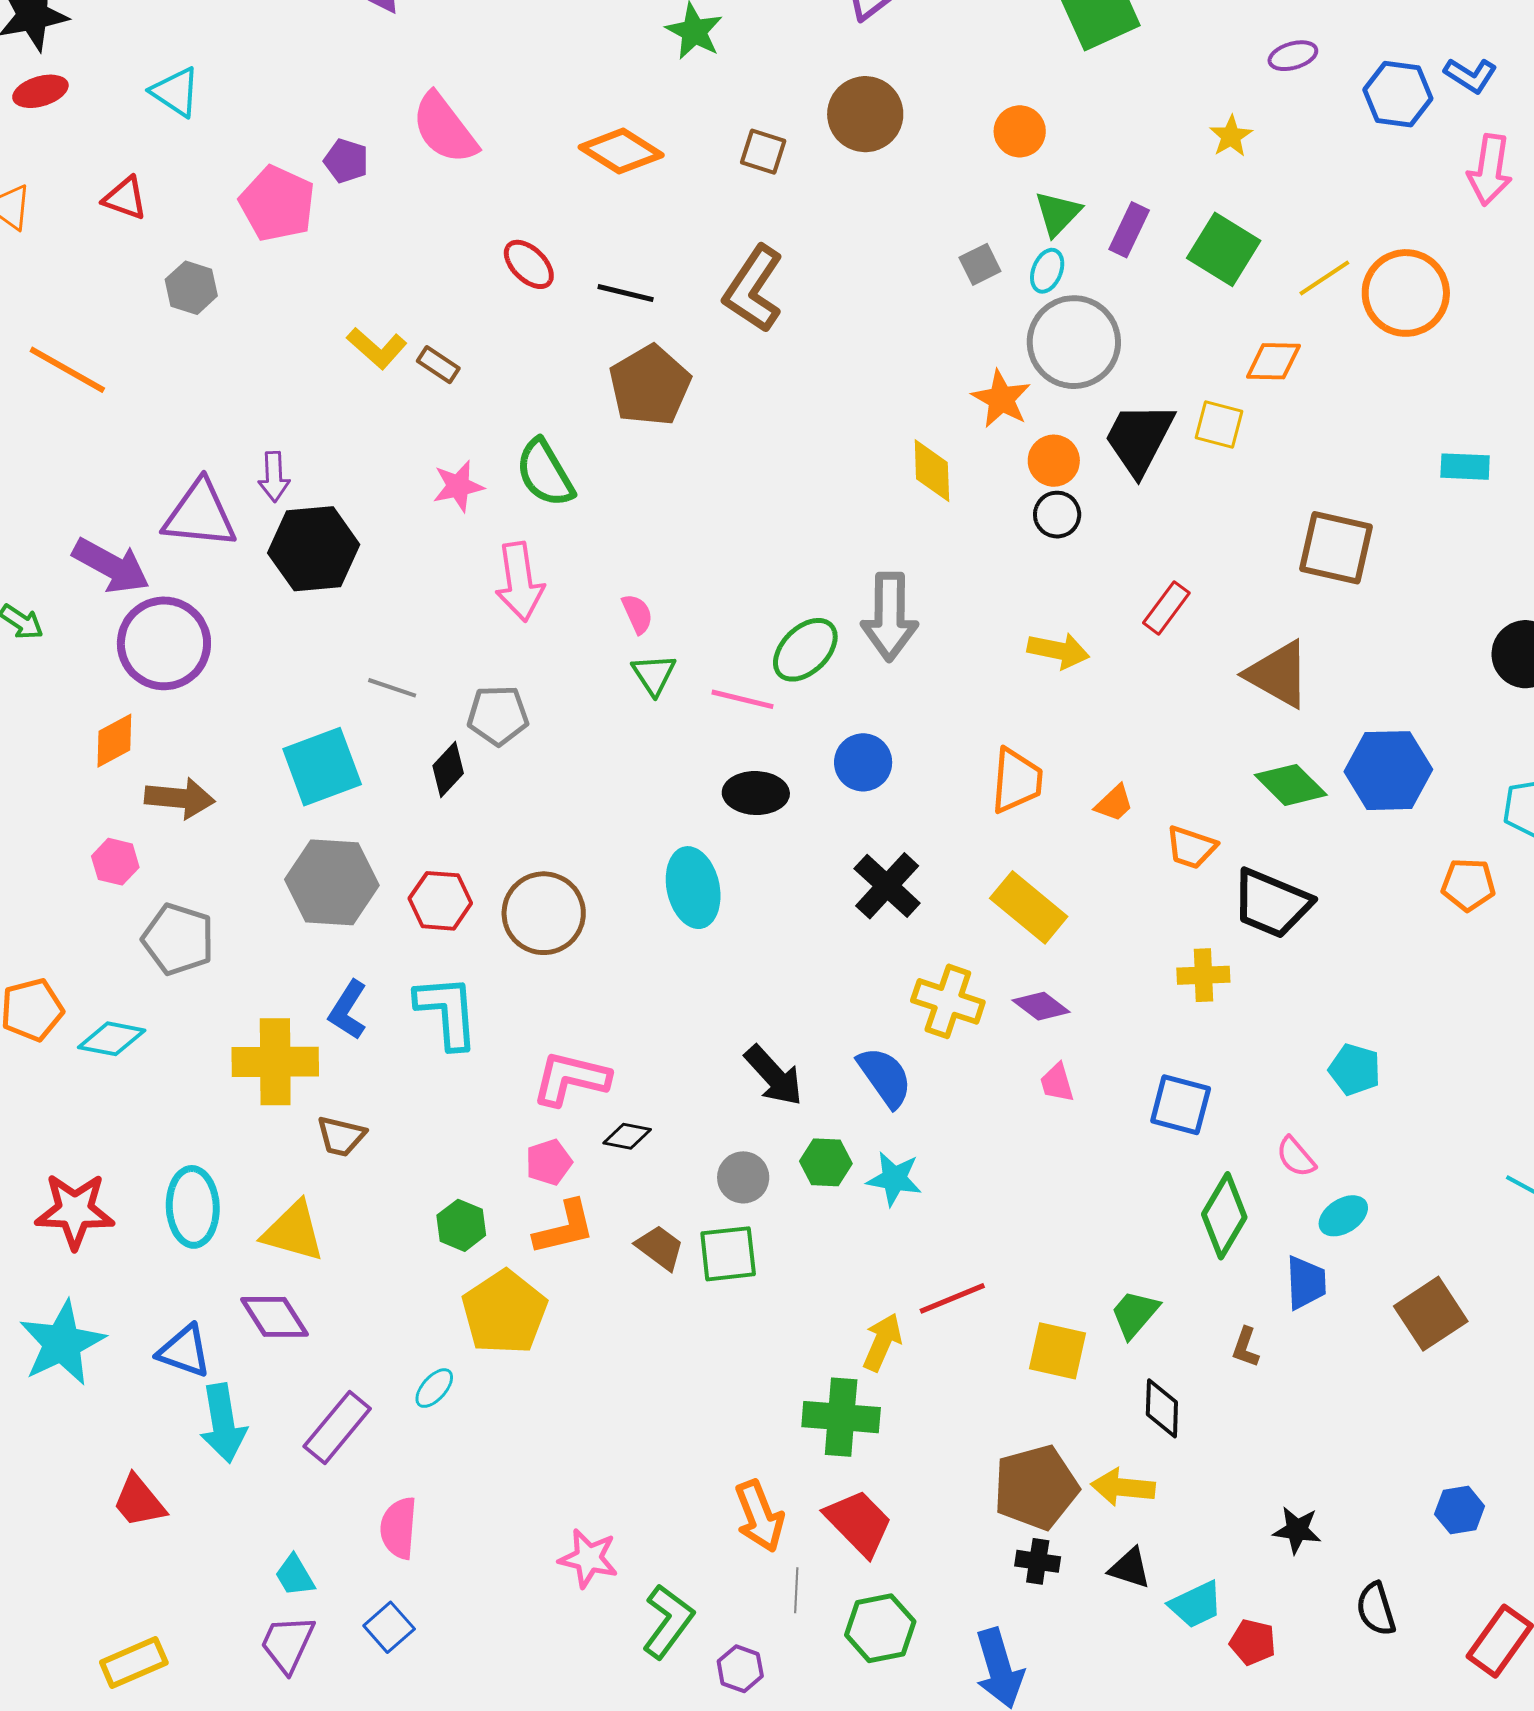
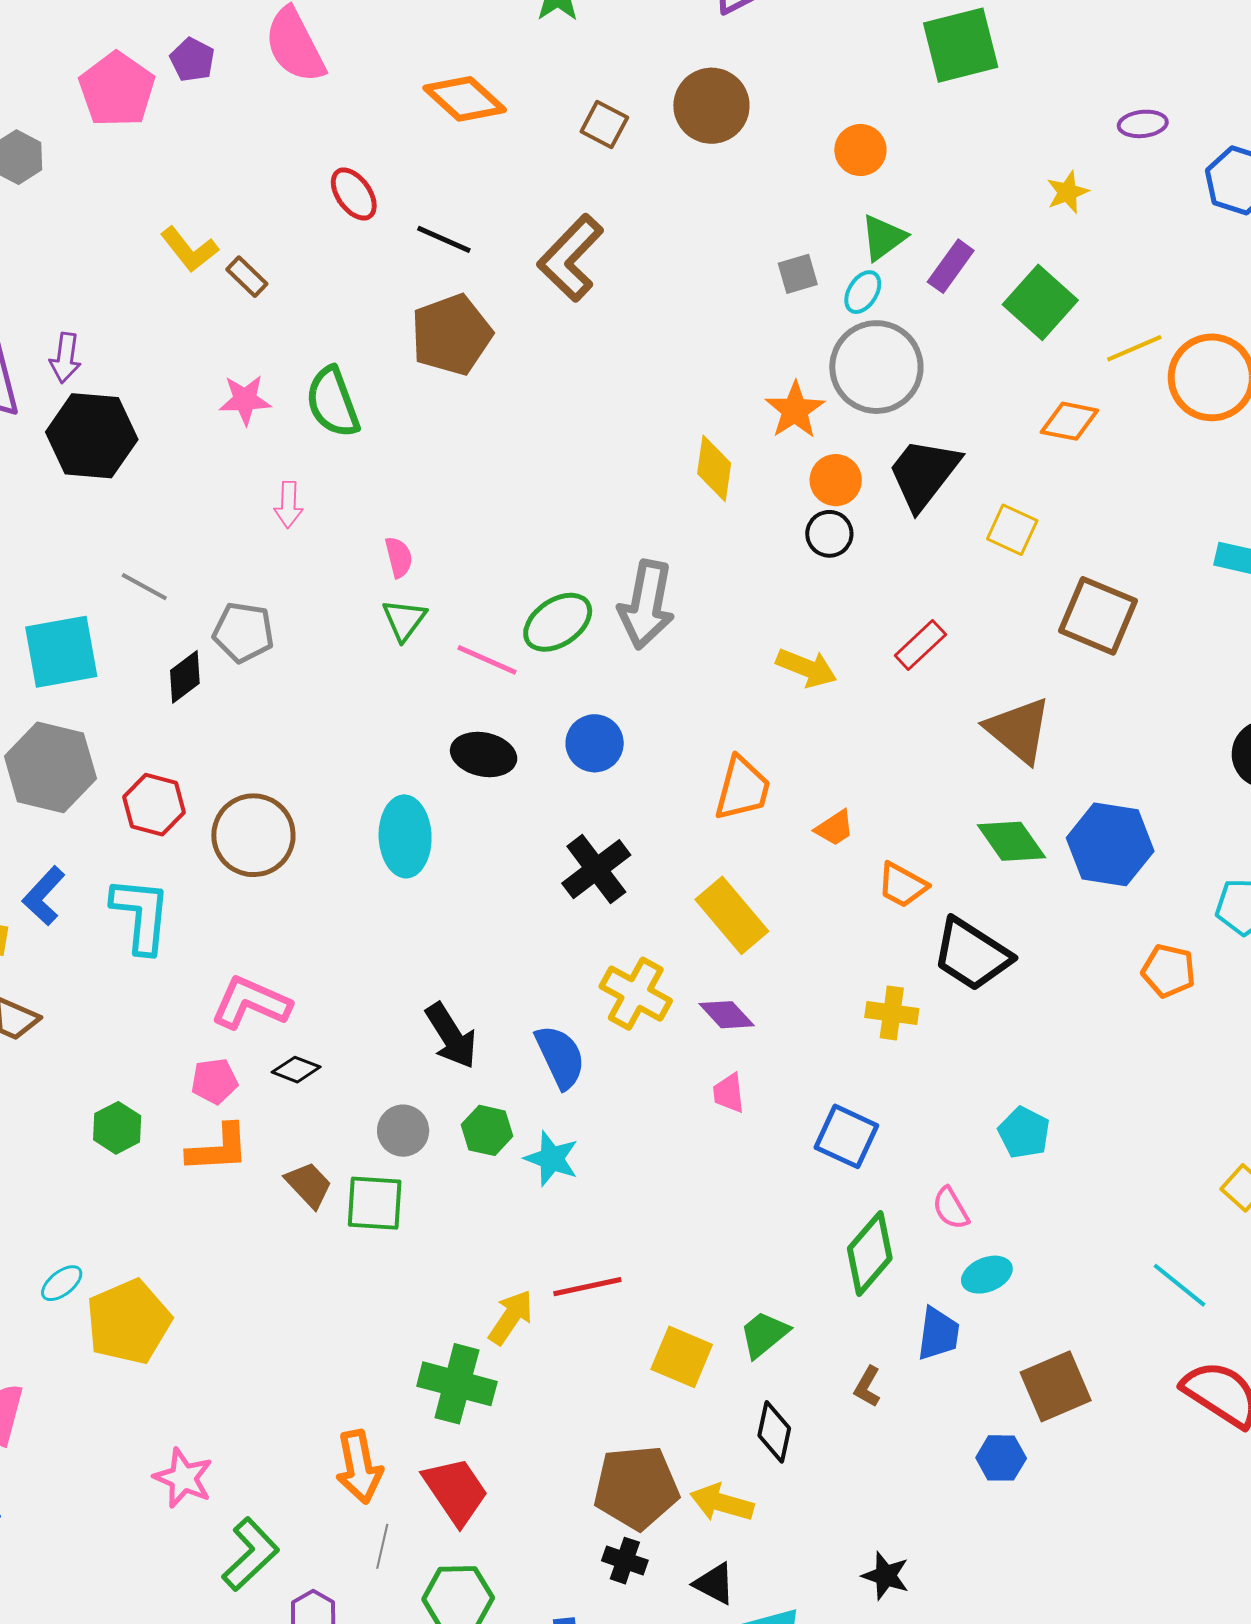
yellow square: (1219, 425) -> (1012, 530), moved
pink arrow: (520, 582) -> (288, 505), size x0.6
yellow pentagon: (504, 1312) -> (129, 1322), moved
blue hexagon: (1460, 1510) -> (1001, 1458), moved

